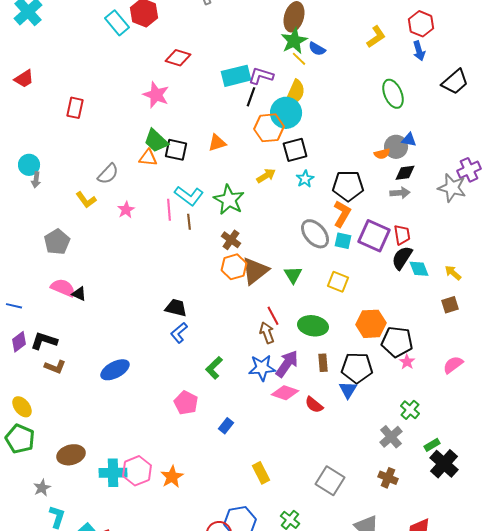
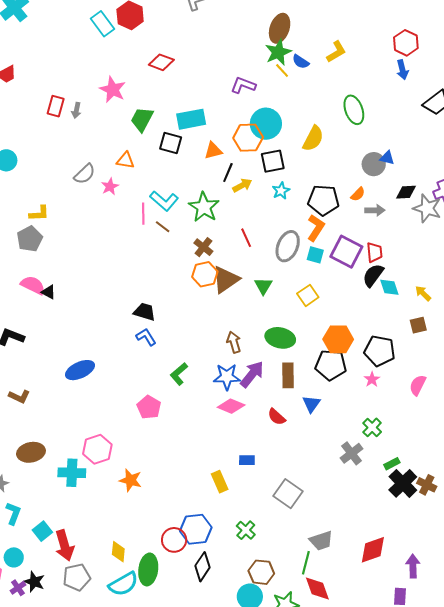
yellow L-shape: (376, 37) -> (336, 52), moved
cyan rectangle: (236, 76) -> (191, 119), moved
yellow semicircle: (295, 93) -> (313, 138), moved
green ellipse: (393, 94) -> (354, 110), moved
pink star: (156, 95) -> (113, 90), moved
black line: (251, 97) -> (228, 172), moved
green trapezoid: (156, 141) -> (142, 119), moved, turned 72
orange triangle: (217, 143) -> (213, 151), moved
black square: (176, 150) -> (171, 143), moved
orange semicircle: (382, 154) -> (358, 194), moved, turned -35
black diamond: (405, 173) -> (406, 192), moved
gray arrow: (36, 180) -> (76, 110), moved
yellow L-shape: (86, 200) -> (39, 213), moved, turned -60
pink star: (126, 210) -> (110, 187), moved
brown line: (189, 222) -> (163, 227), turned -49
gray ellipse: (315, 234) -> (288, 246), turned 60
yellow square: (338, 282) -> (308, 295), turned 30
red line: (273, 316) -> (246, 238), moved
blue L-shape: (179, 333) -> (146, 337), turned 95
black pentagon: (397, 342) -> (380, 351), moved
brown rectangle: (323, 363) -> (288, 375), size x1.4
pink semicircle: (453, 365) -> (418, 385), turned -30
brown L-shape: (55, 367) -> (19, 397), moved
black pentagon: (357, 368) -> (331, 365), moved
pink diamond: (285, 393) -> (231, 406), moved
blue rectangle: (226, 426) -> (247, 460), moved, turned 49
pink hexagon: (137, 471) -> (97, 449), moved
orange star: (172, 477) -> (131, 480), turned -30
brown cross: (388, 478) -> (427, 485), moved

